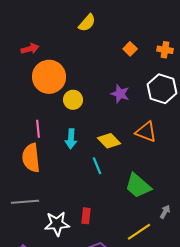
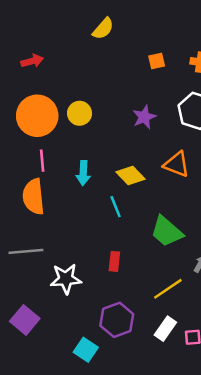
orange square: (130, 49) -> (157, 61), turned 32
orange circle: (49, 77) -> (37, 116), moved
purple star: (120, 94) -> (144, 117), turned 30
yellow circle: (73, 100) -> (80, 113), moved
red rectangle: (86, 216) -> (114, 261), moved

